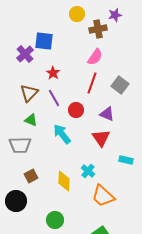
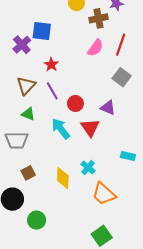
red line: (92, 83) -> (121, 45), moved
red triangle: (101, 138) -> (90, 128), moved
green circle: (55, 220) -> (37, 220), moved

